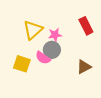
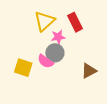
red rectangle: (86, 26) -> (75, 22), moved
yellow triangle: (33, 30) -> (44, 21), moved

